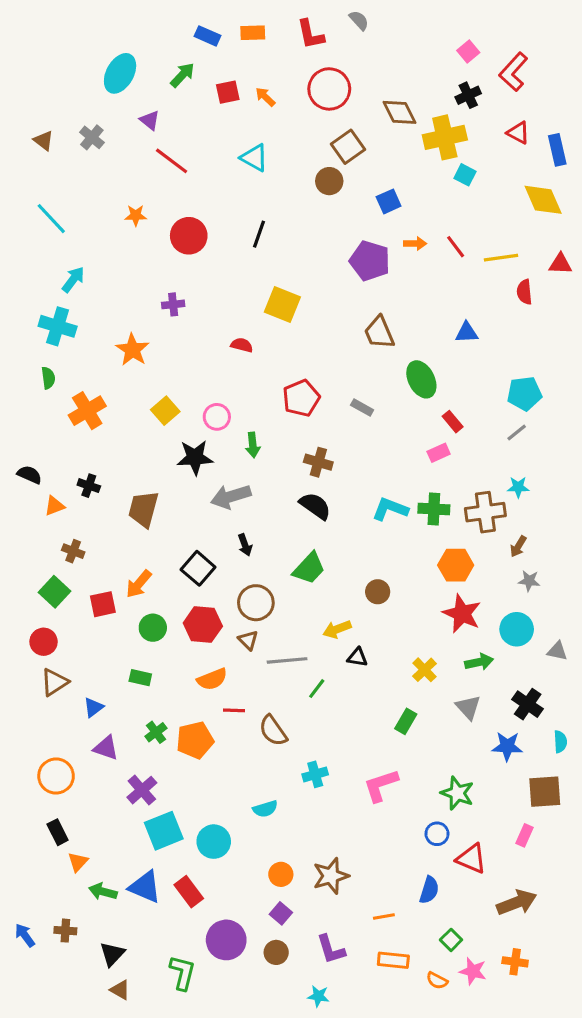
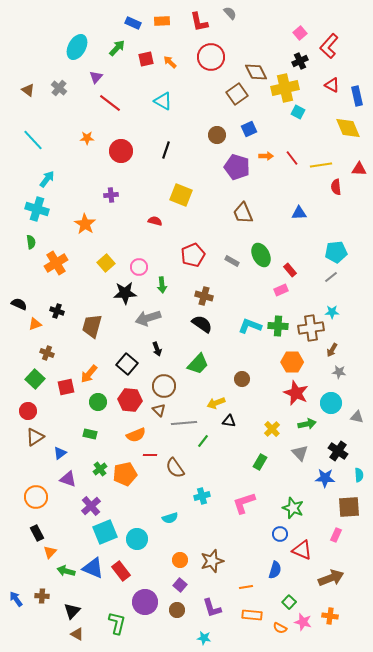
purple triangle: (150, 120) -> (96, 77), turned 32
brown square: (348, 147) -> (237, 94), moved
brown circle: (329, 181) -> (217, 135), moved
green ellipse: (421, 379) -> (261, 255), moved

